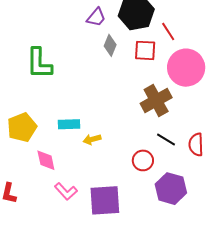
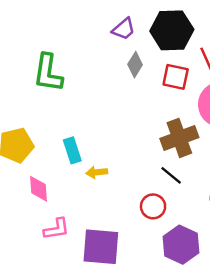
cyan rectangle: (69, 124) -> (72, 150), turned 65
black line: (166, 140) -> (171, 175), moved
pink L-shape: (66, 191) -> (56, 229), turned -65

